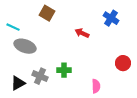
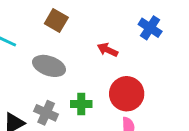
gray ellipse: (25, 46) -> (49, 66), moved
red circle: (123, 63) -> (127, 94), moved, size x1.5

